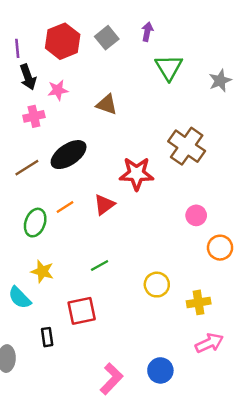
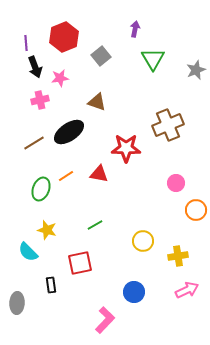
gray square: (107, 38) -> (101, 56), moved
brown triangle: (107, 104) -> (97, 102), moved
brown cross: (187, 146) -> (168, 125), turned 32
red triangle: (104, 205) -> (99, 174), turned 48
blue circle: (160, 370) -> (134, 292), moved

